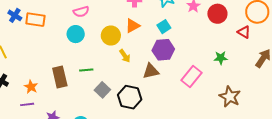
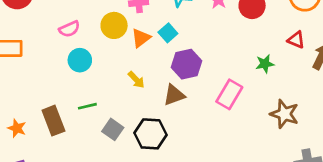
cyan square: (164, 27) -> (168, 33), moved
red triangle: (244, 32) -> (296, 40), moved
cyan circle: (76, 34) -> (80, 60), moved
yellow circle: (111, 35) -> (114, 25), moved
orange star: (31, 87) -> (17, 128), moved

